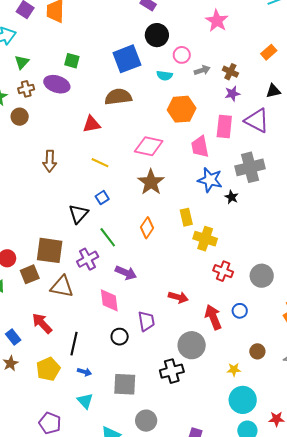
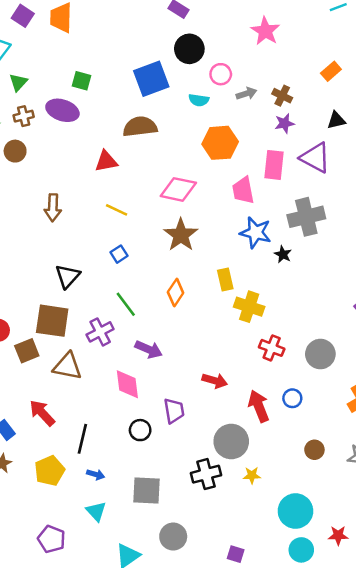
black triangle: (78, 214) -> (68, 276), moved
yellow star: (234, 370) -> (252, 475), moved

